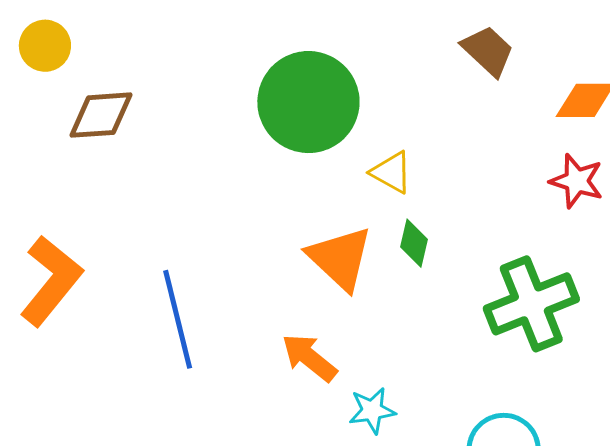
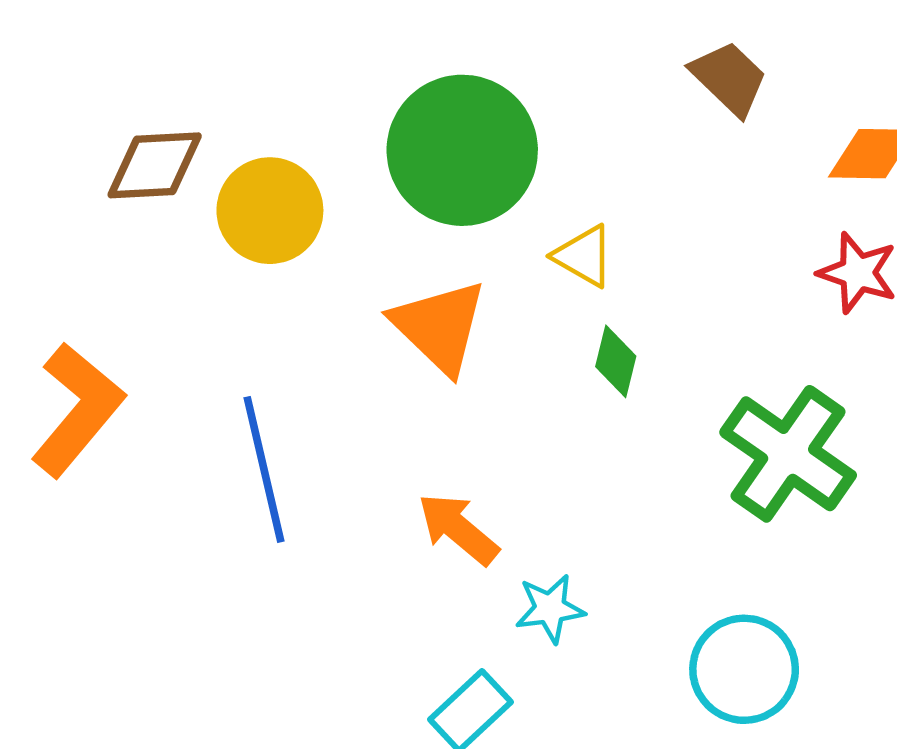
yellow circle: (45, 46) -> (270, 211), moved, size x1.4
orange triangle: (340, 258) -> (439, 327), moved
green cross: (531, 304) -> (788, 454), turned -34

